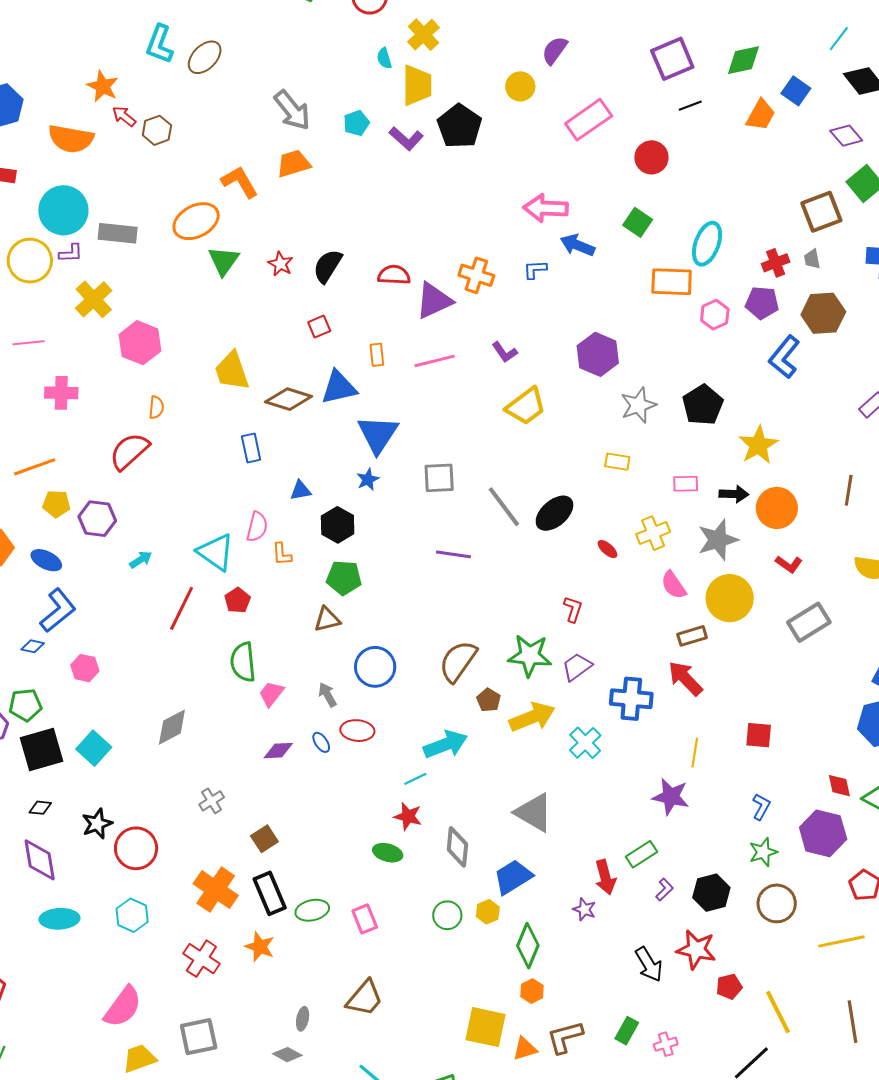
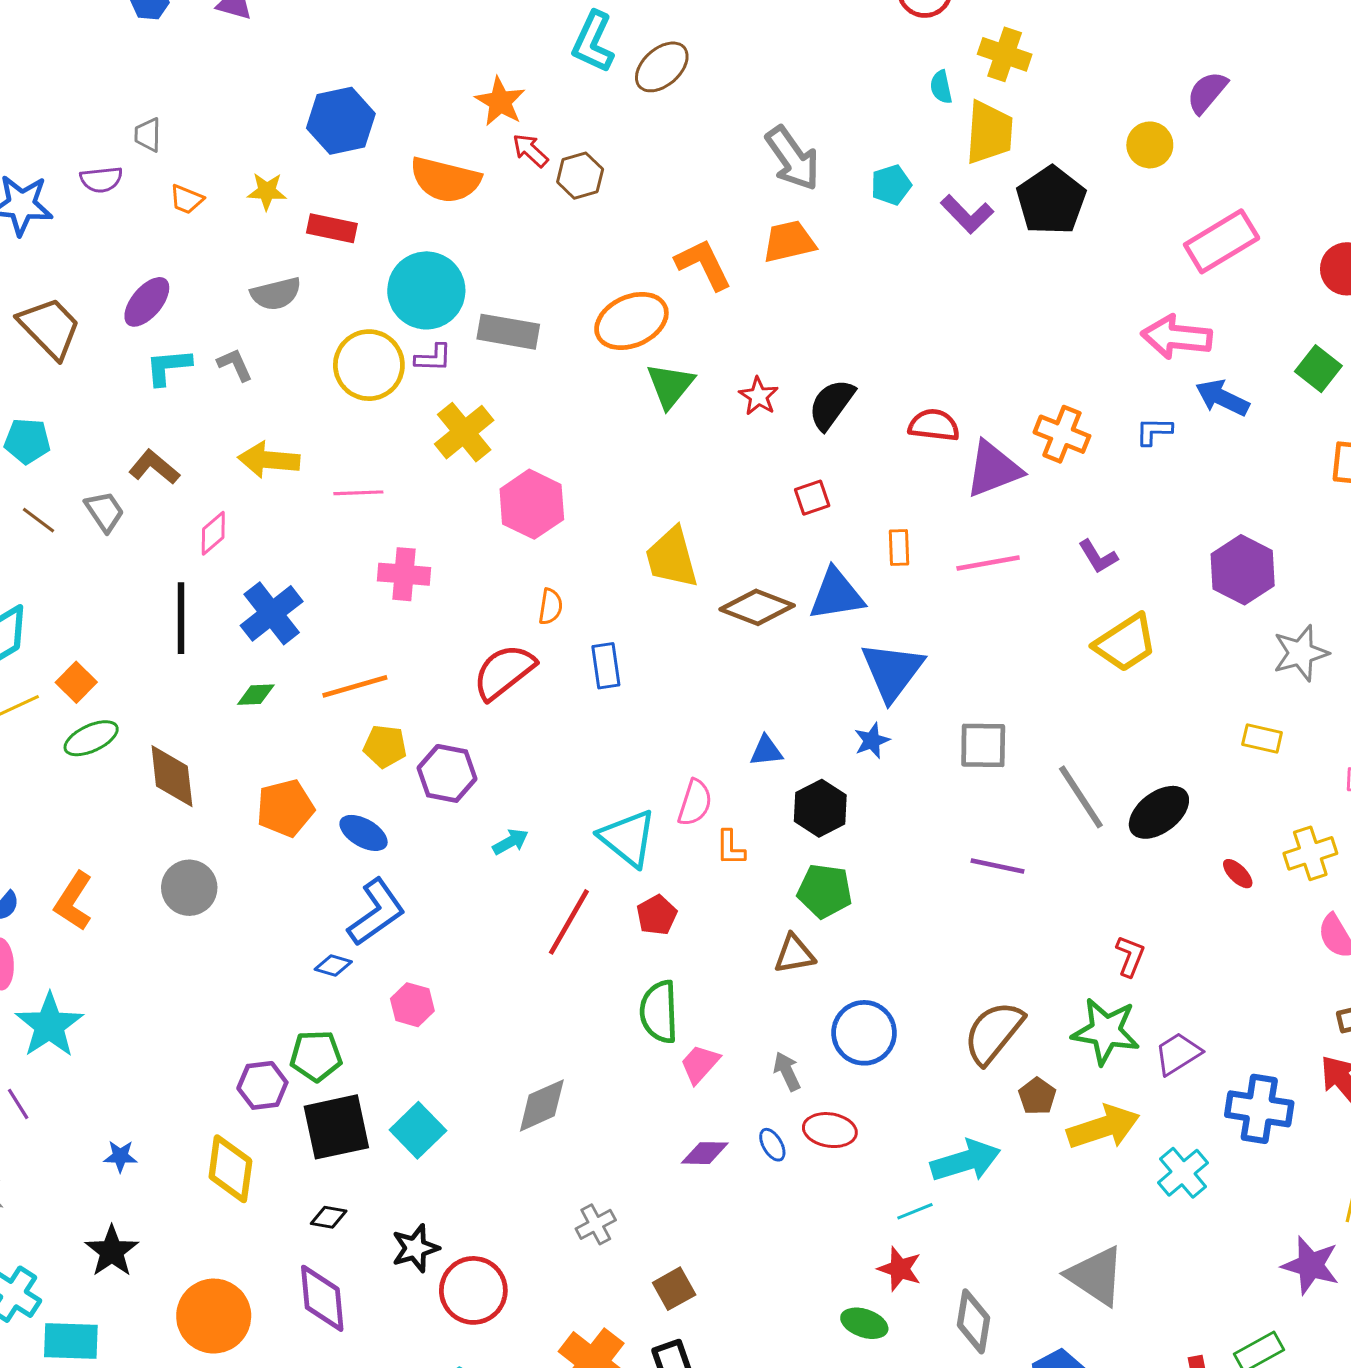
yellow cross: (423, 35) -> (1005, 54), turned -32
pink rectangle: (589, 120) -> (1222, 241), moved
blue rectangle: (251, 448) -> (606, 666), moved
red L-shape: (573, 609) -> (1130, 956), moved

